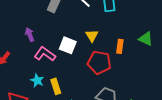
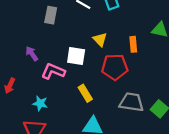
cyan star: (37, 80) -> (40, 103), moved
yellow rectangle: (56, 86) -> (85, 93), moved

